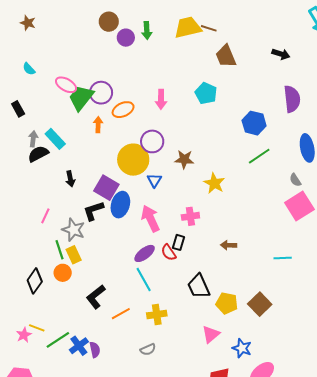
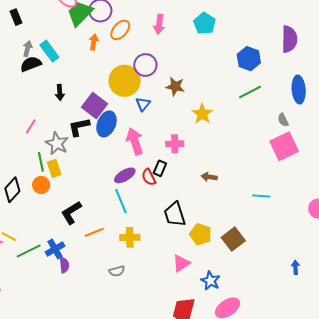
orange ellipse: (123, 110) -> (120, 30), turned -30
blue cross: (79, 346) -> (55, 249), moved

